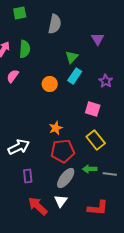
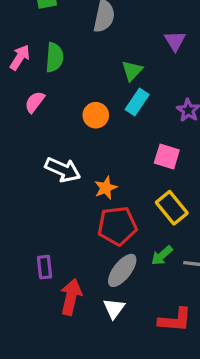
white arrow: (19, 147) -> (63, 170), moved, turned 50
green arrow: (90, 169) -> (162, 256), turned -40
purple rectangle: (28, 176) -> (45, 267), moved
red arrow: (38, 206) -> (71, 297), moved, turned 60

